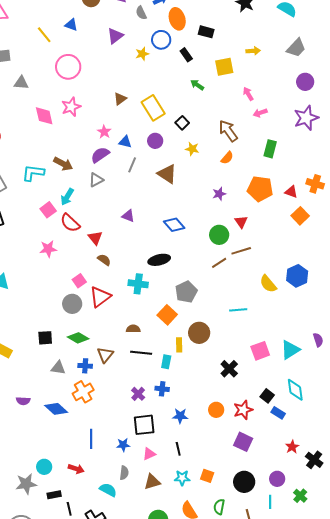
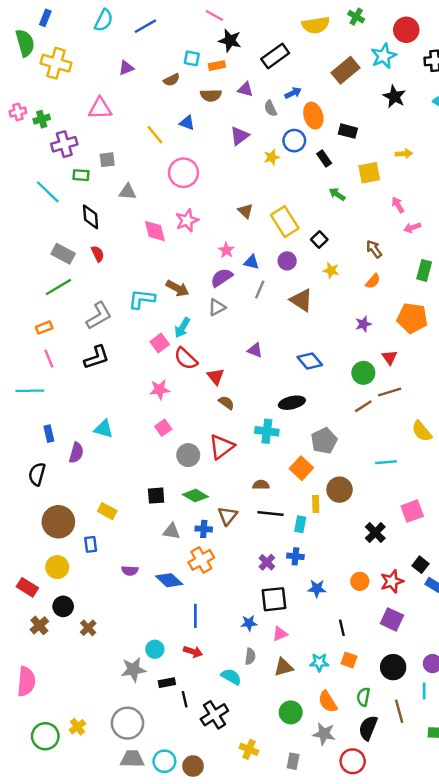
brown triangle: (120, 99) -> (245, 211), turned -40
brown arrow: (228, 131) -> (374, 249), size x0.7
pink square: (79, 281) -> (163, 428), moved
blue line: (91, 439) -> (195, 616), moved
black line: (178, 449) -> (342, 628), moved

